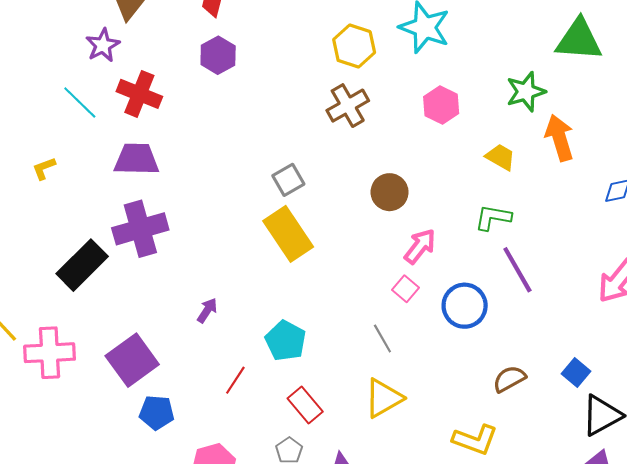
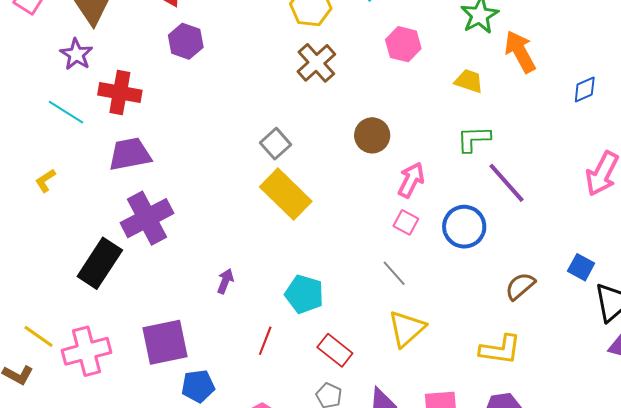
purple square: (132, 360) -> (165, 342), turned 36

